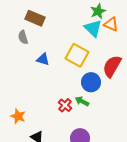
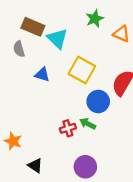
green star: (98, 11) -> (95, 19), moved
cyan triangle: (93, 28) -> (57, 38), moved
red cross: (65, 105) -> (68, 128), turned 32

